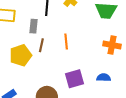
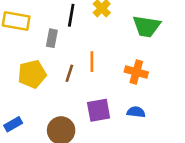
brown line: (41, 45) -> (69, 73), moved
orange cross: (112, 45) -> (136, 72), moved

